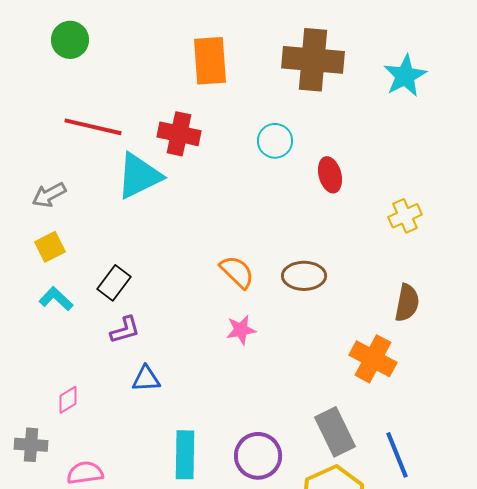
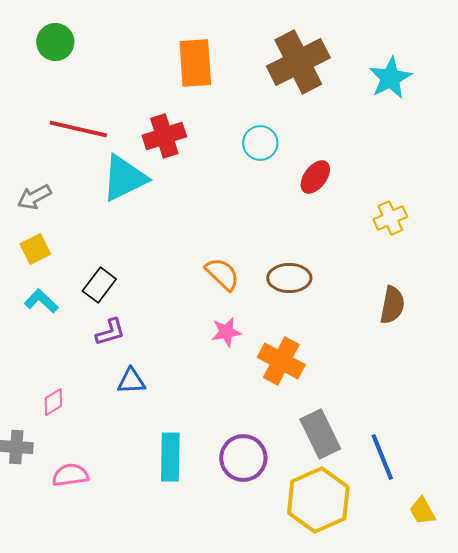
brown cross: (313, 60) -> (298, 62), turned -32
red cross: (179, 134) -> (164, 136), turned -30
red ellipse: (330, 175) -> (315, 177), turned 52
orange cross: (373, 359) -> (281, 361), moved

